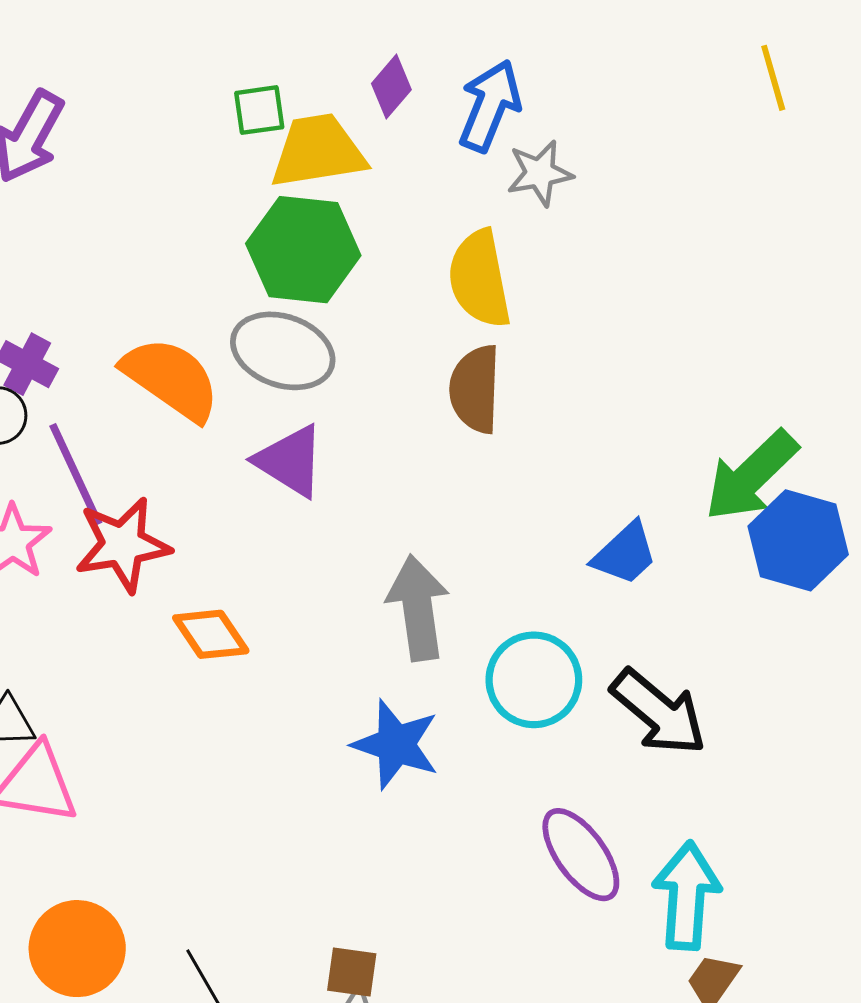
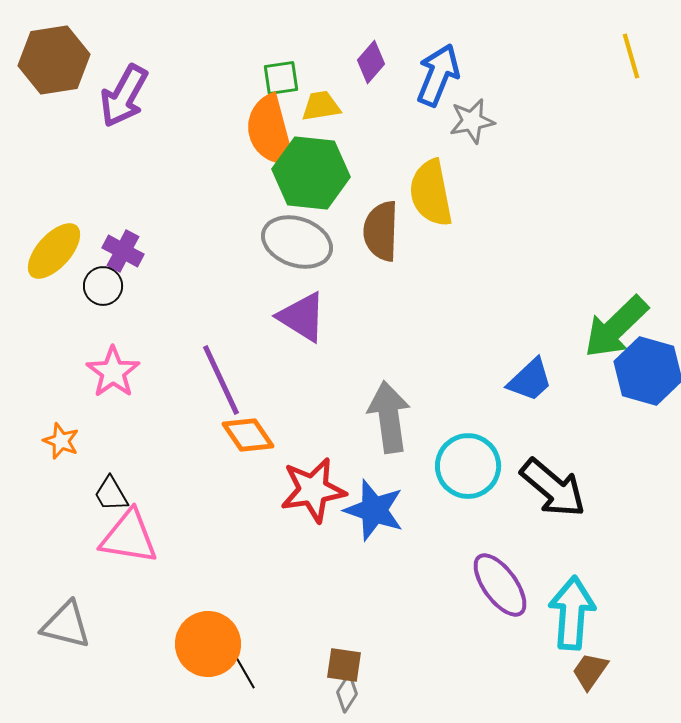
yellow trapezoid: (318, 151) -> (321, 106), size x0.6
orange semicircle: (171, 379) -> (270, 131), moved, turned -140
brown semicircle: (475, 389) -> (381, 231), moved
purple line: (76, 474) -> (221, 380), moved
red star: (123, 545) -> (313, 490), moved
orange circle: (77, 949) -> (208, 644), moved

